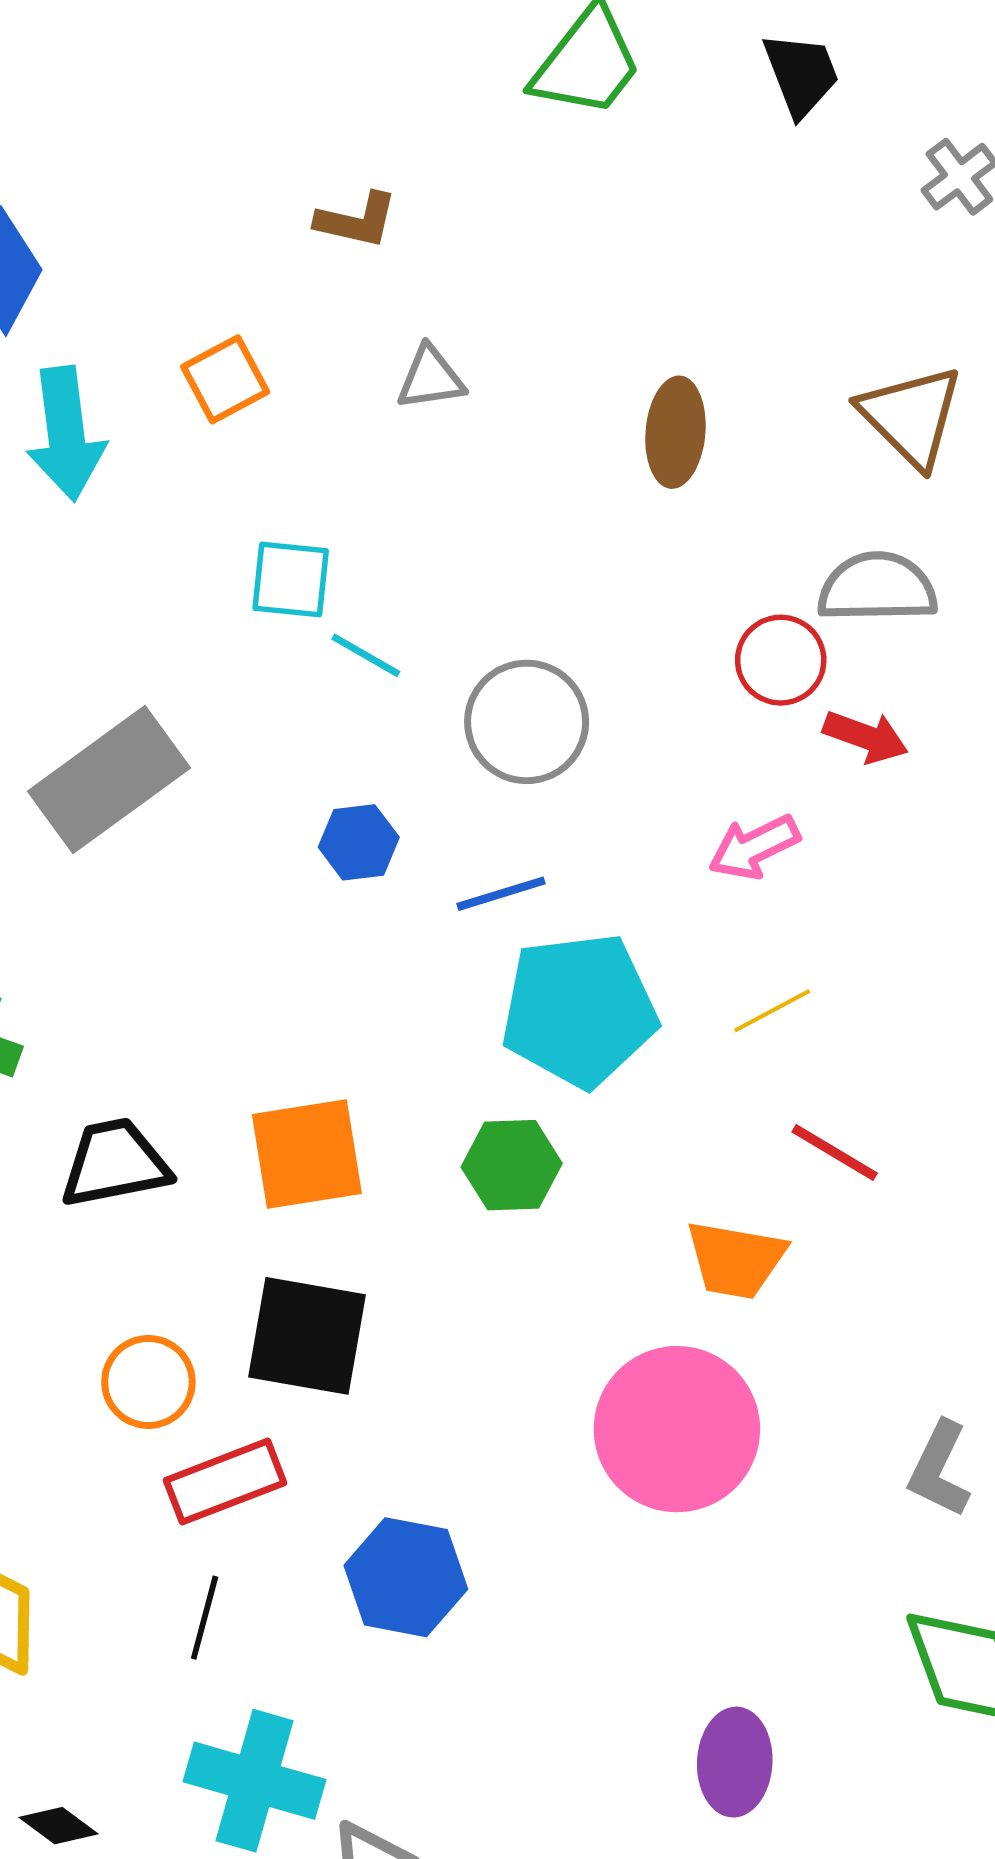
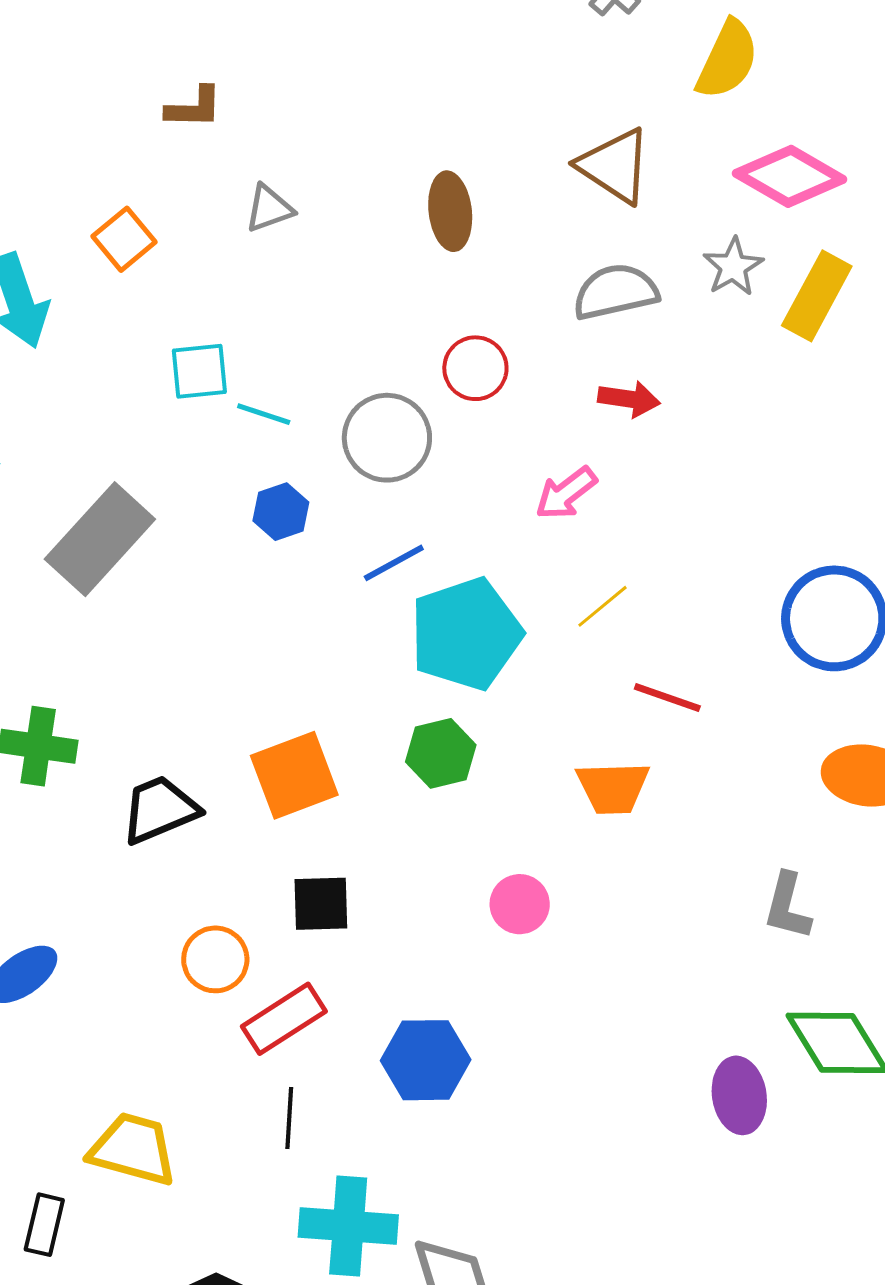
red circle: (781, 660) -> (475, 368), moved
blue hexagon: (359, 842) -> (281, 512), moved
black square: (307, 1336) -> (321, 904), size x0.7
pink circle: (677, 1429) -> (520, 904), moved, size x0.5
purple ellipse: (735, 1762) -> (739, 1095), moved

